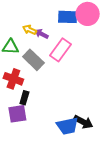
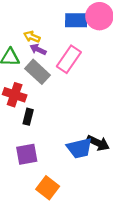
purple arrow: (42, 34) -> (38, 49), moved
purple square: (17, 114) -> (27, 154), moved

